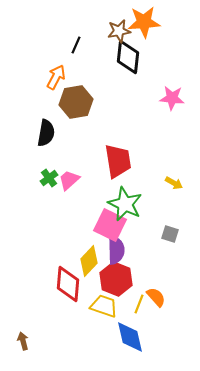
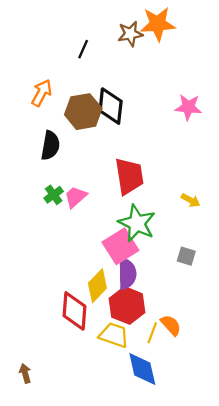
black diamond: (128, 57) -> (111, 106), moved
orange arrow: (56, 77) -> (42, 93), moved
pink square: (110, 225) -> (120, 246), turned 32

